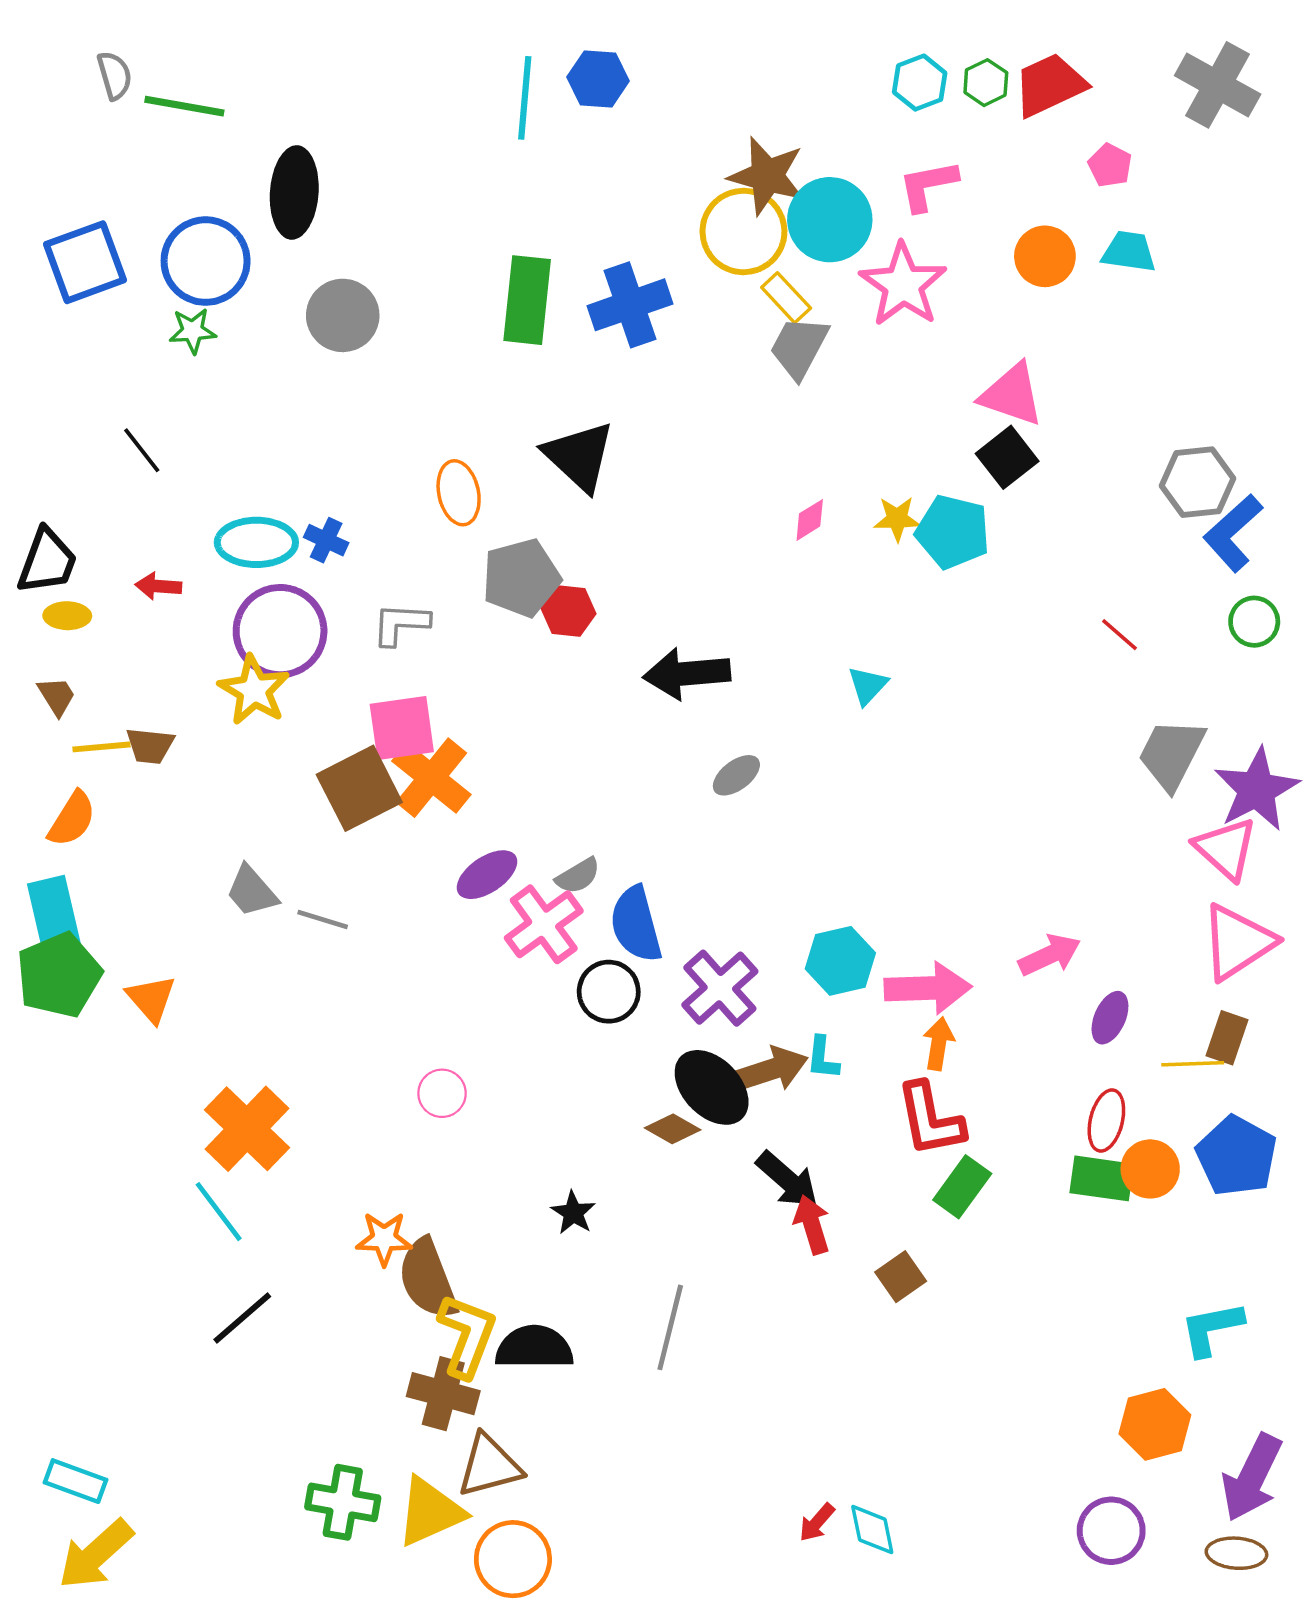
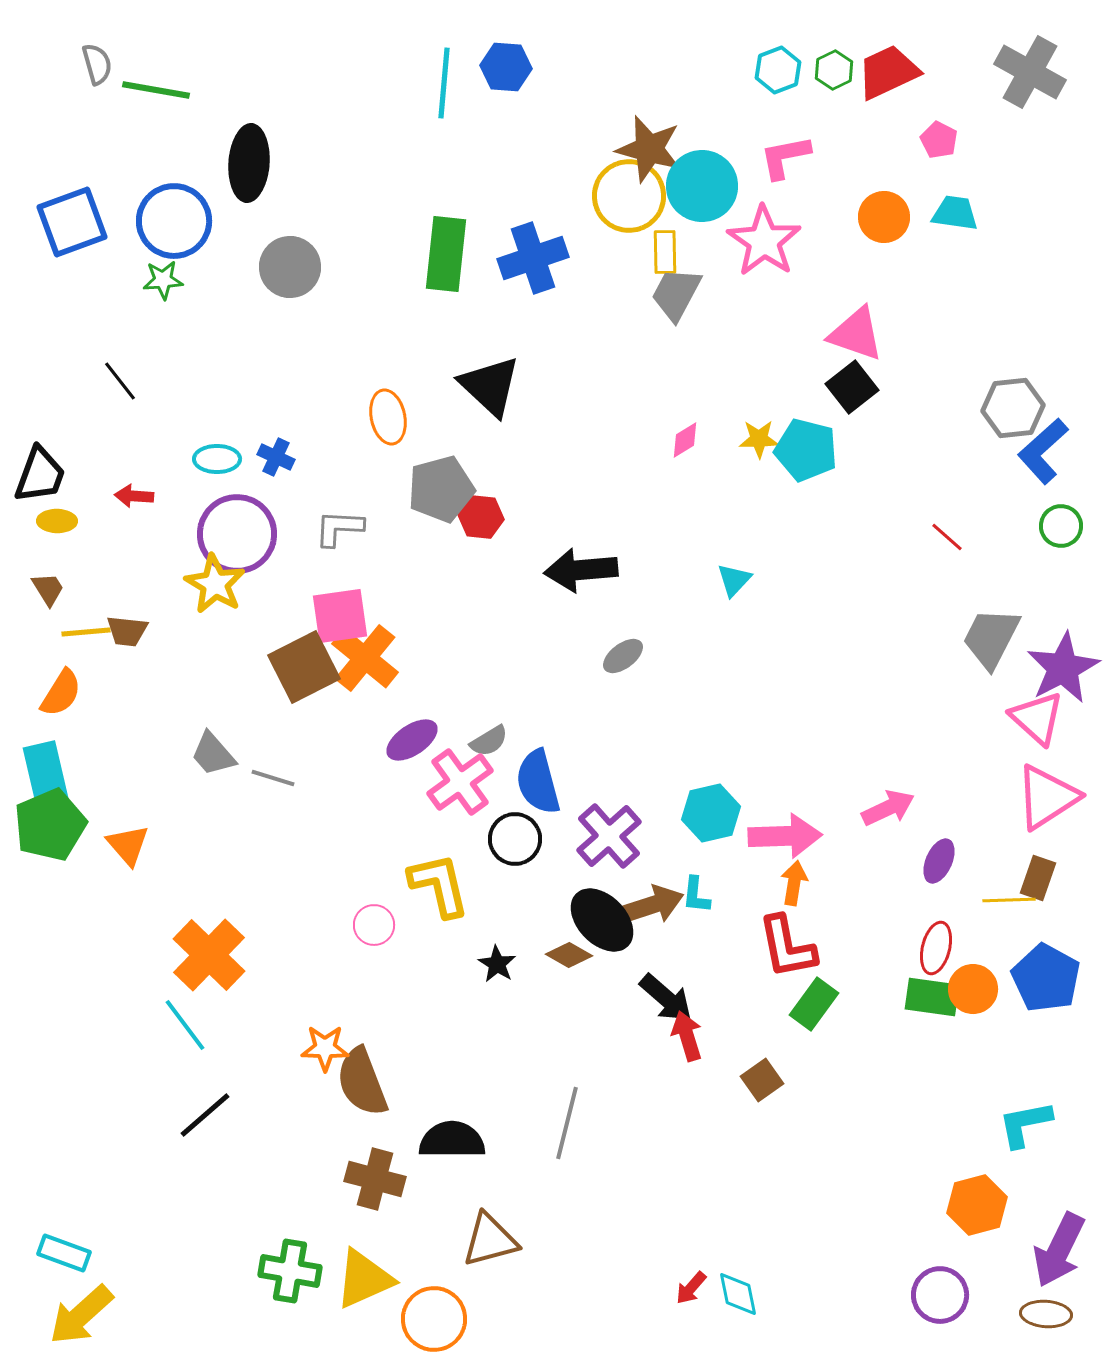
yellow rectangle: (786, 298) -> (665, 252), turned 42
cyan ellipse: (256, 542) -> (217, 459), size x0.7
black star: (573, 1213) -> (497, 964), moved
yellow L-shape: (467, 1336) -> (439, 885), moved, turned -34
brown triangle: (489, 1466) -> (490, 1240), moved

